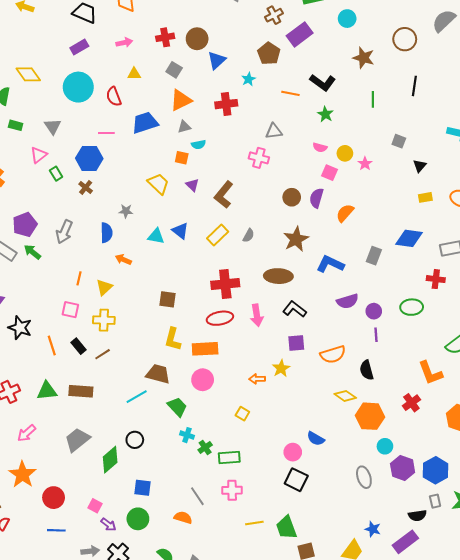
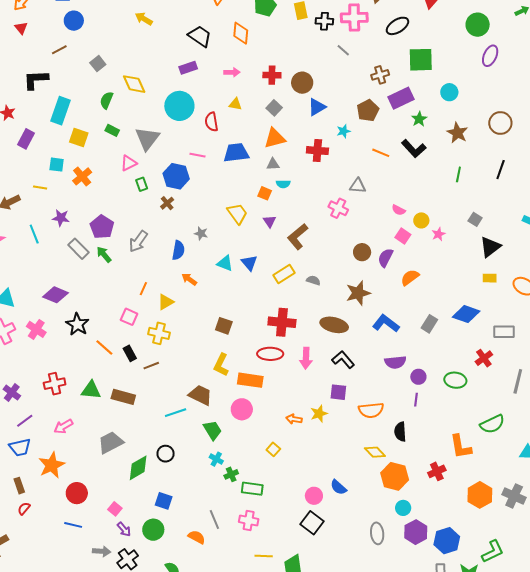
green star: (325, 114) -> (419, 119), moved
gray triangle: (53, 126) -> (147, 139), size x1.5
black triangle: (420, 166) -> (490, 247), size x1.6
purple pentagon: (25, 225) -> (102, 227), turned -30
gray semicircle: (248, 235) -> (313, 280), turned -112
red cross: (436, 279) -> (484, 358), turned 36
orange line: (52, 346) -> (104, 348), turned -42

